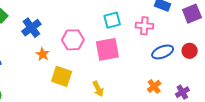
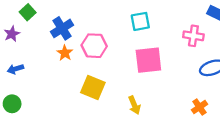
cyan square: (112, 20) -> (140, 21), moved
pink hexagon: (73, 40) -> (94, 46), moved
orange star: (43, 54) -> (65, 53), moved

